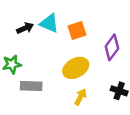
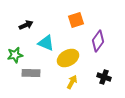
cyan triangle: (49, 23) -> (46, 43), moved
orange square: (77, 31) -> (76, 20), moved

